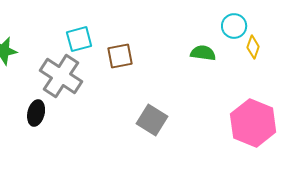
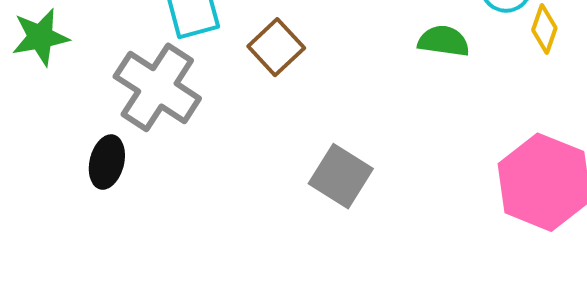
brown square: (120, 56) -> (276, 47), turned -32

